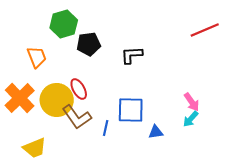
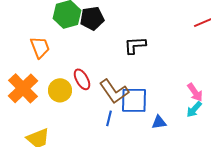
black pentagon: (89, 44) -> (92, 18), moved
yellow circle: (57, 100) -> (60, 90), size x0.7
brown L-shape: (77, 117) -> (114, 91), moved

